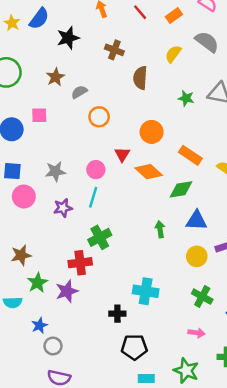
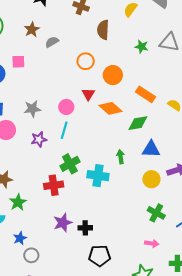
orange circle: (99, 117) -> (86, 61), moved
purple star: (67, 291) -> (63, 223), moved
cyan cross: (146, 291) -> (98, 176), moved

